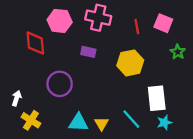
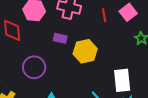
pink square: (163, 23) -> (128, 12), turned 30
yellow hexagon: (130, 63) -> (85, 51), moved

